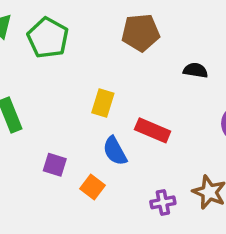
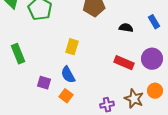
red rectangle: (153, 130) -> (124, 63), moved
blue semicircle: (115, 151) -> (68, 75), moved

